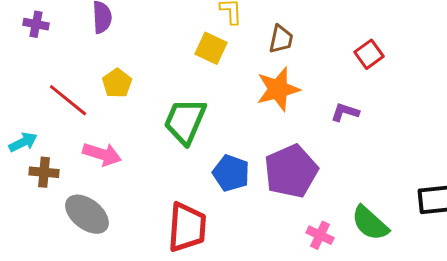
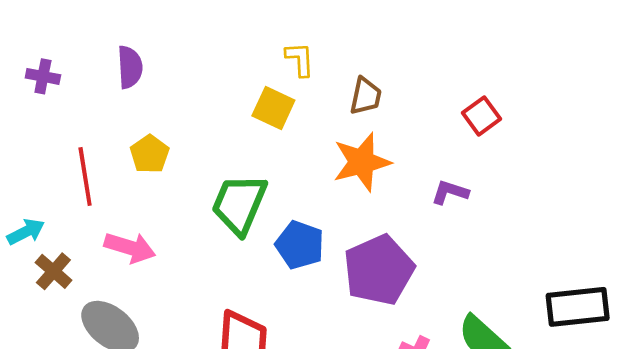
red line: (68, 100) -> (85, 176), turned 42
brown cross: (44, 172) -> (53, 271), turned 36
blue pentagon: (231, 173) -> (300, 245), moved

